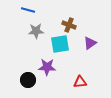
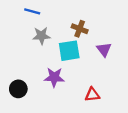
purple triangle: (90, 43) -> (104, 50), turned -32
black circle: (28, 80) -> (18, 89), moved

